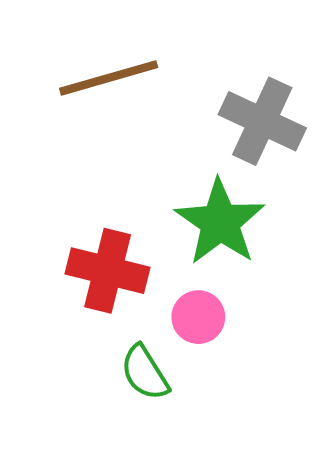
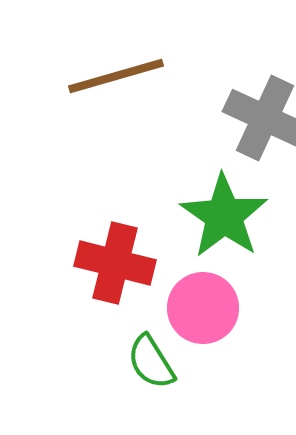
pink circle: (198, 317) -> (203, 308), size x1.4

